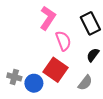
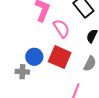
blue circle: (34, 83) -> (34, 57), moved

